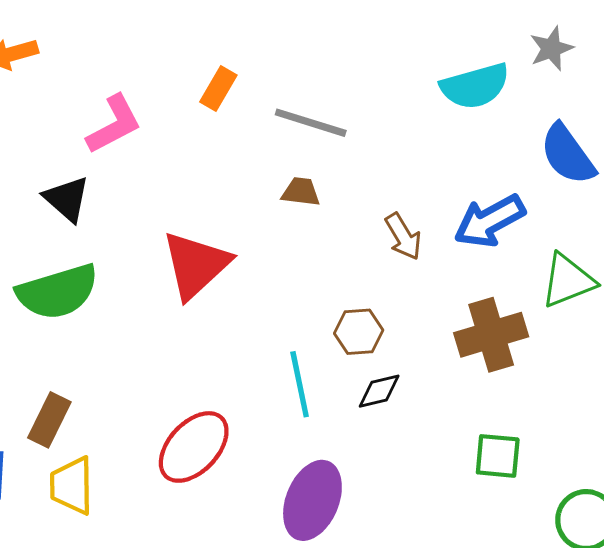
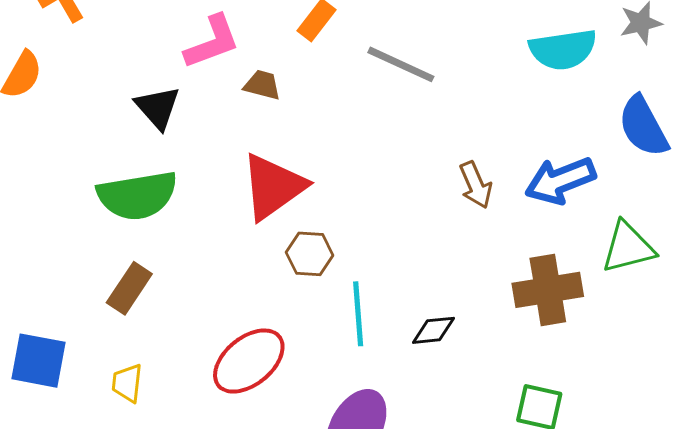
brown trapezoid: (301, 192) -> (262, 85), moved
brown hexagon: (359, 332) -> (310, 254), moved
brown rectangle: (49, 420) -> (129, 288), moved
yellow trapezoid: (72, 486) -> (127, 383), size x0.7

